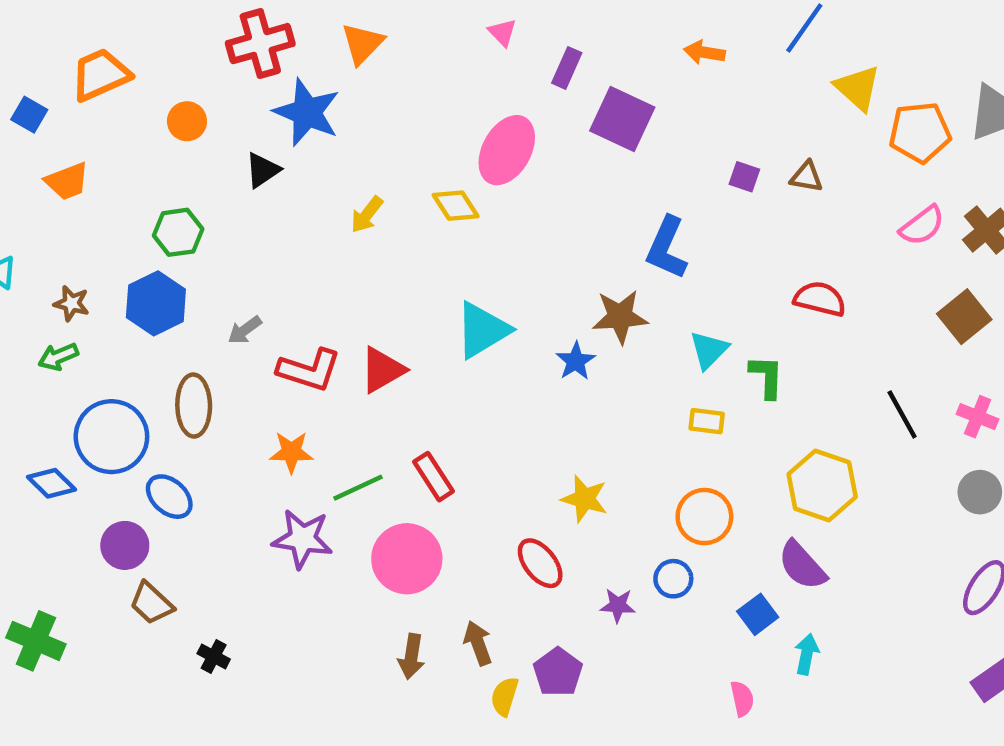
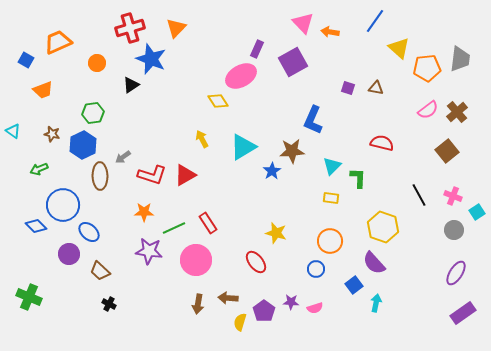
pink triangle: (502, 32) -> (303, 23), moved, size x1.6
purple rectangle: (567, 68) -> (257, 49), moved
purple square: (622, 119) -> (293, 62), turned 36
pink ellipse: (507, 150) -> (241, 76), turned 32
yellow arrow: (367, 215) -> (202, 139), moved, turned 114
brown star: (71, 303) -> (52, 134), moved
cyan triangle: (482, 330) -> (243, 147), moved
brown ellipse: (194, 406) -> (100, 176), moved
brown trapezoid: (151, 603) -> (100, 271), moved
purple star: (618, 605) -> (291, 302), moved
brown arrow: (478, 643) -> (228, 298), turned -66
pink semicircle: (742, 699) -> (315, 308), moved, turned 84

